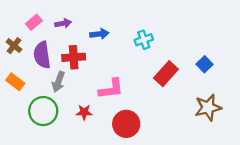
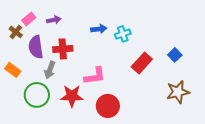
blue arrow: (99, 34) -> (99, 29), moved
brown cross: (14, 46) -> (16, 32), moved
red star: (84, 112) -> (72, 96), size x1.6

